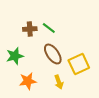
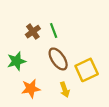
green line: (49, 28) -> (54, 30), turned 32
brown cross: (30, 29) -> (33, 32), turned -32

